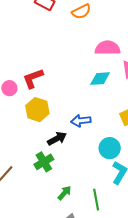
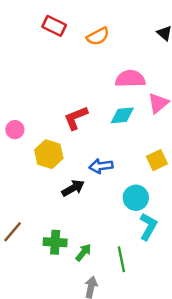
red L-shape: (33, 78) -> (76, 118), moved
green cross: (44, 162) -> (55, 242), moved, turned 36

